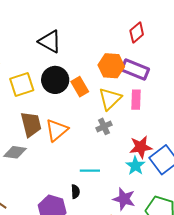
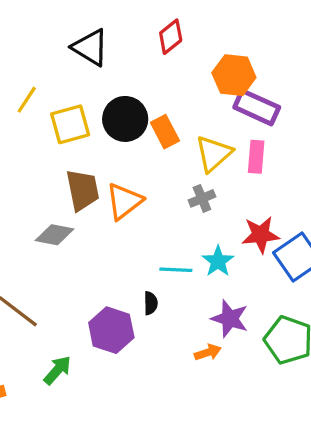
red diamond: (137, 32) -> (171, 37), moved
black triangle: (50, 41) -> (90, 47), moved
orange hexagon: (111, 66) -> (234, 75), moved
cyan star: (135, 166) -> (218, 261), moved

